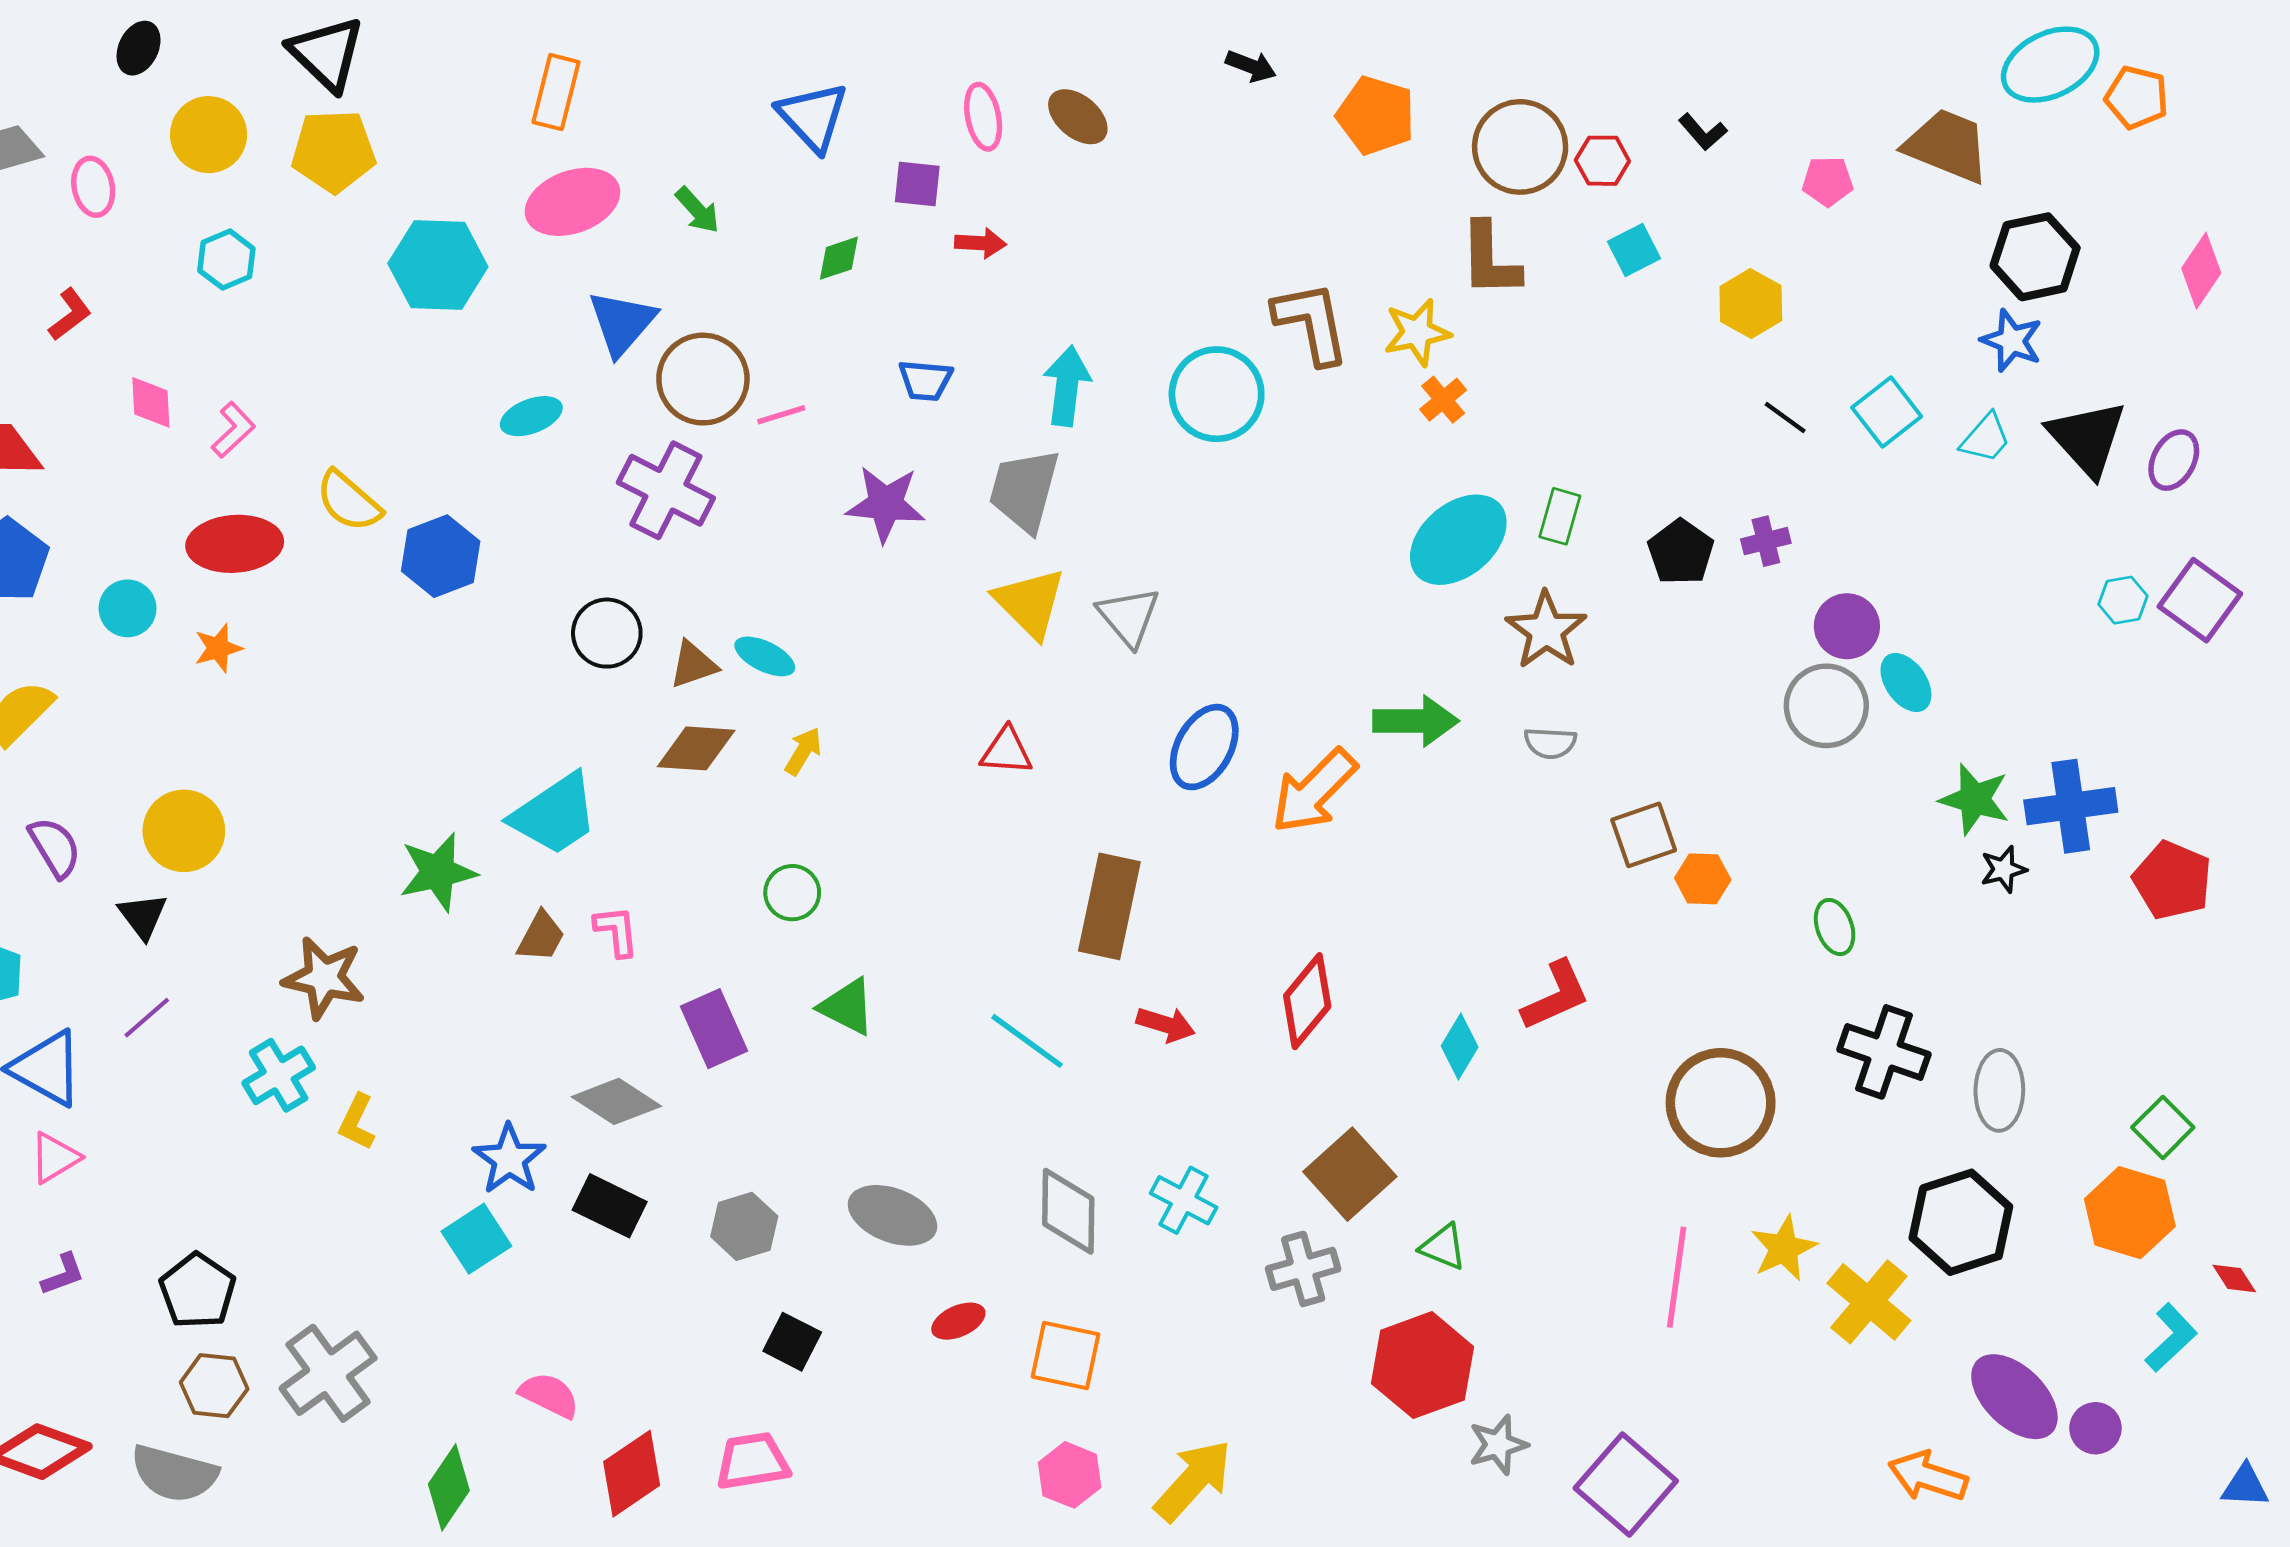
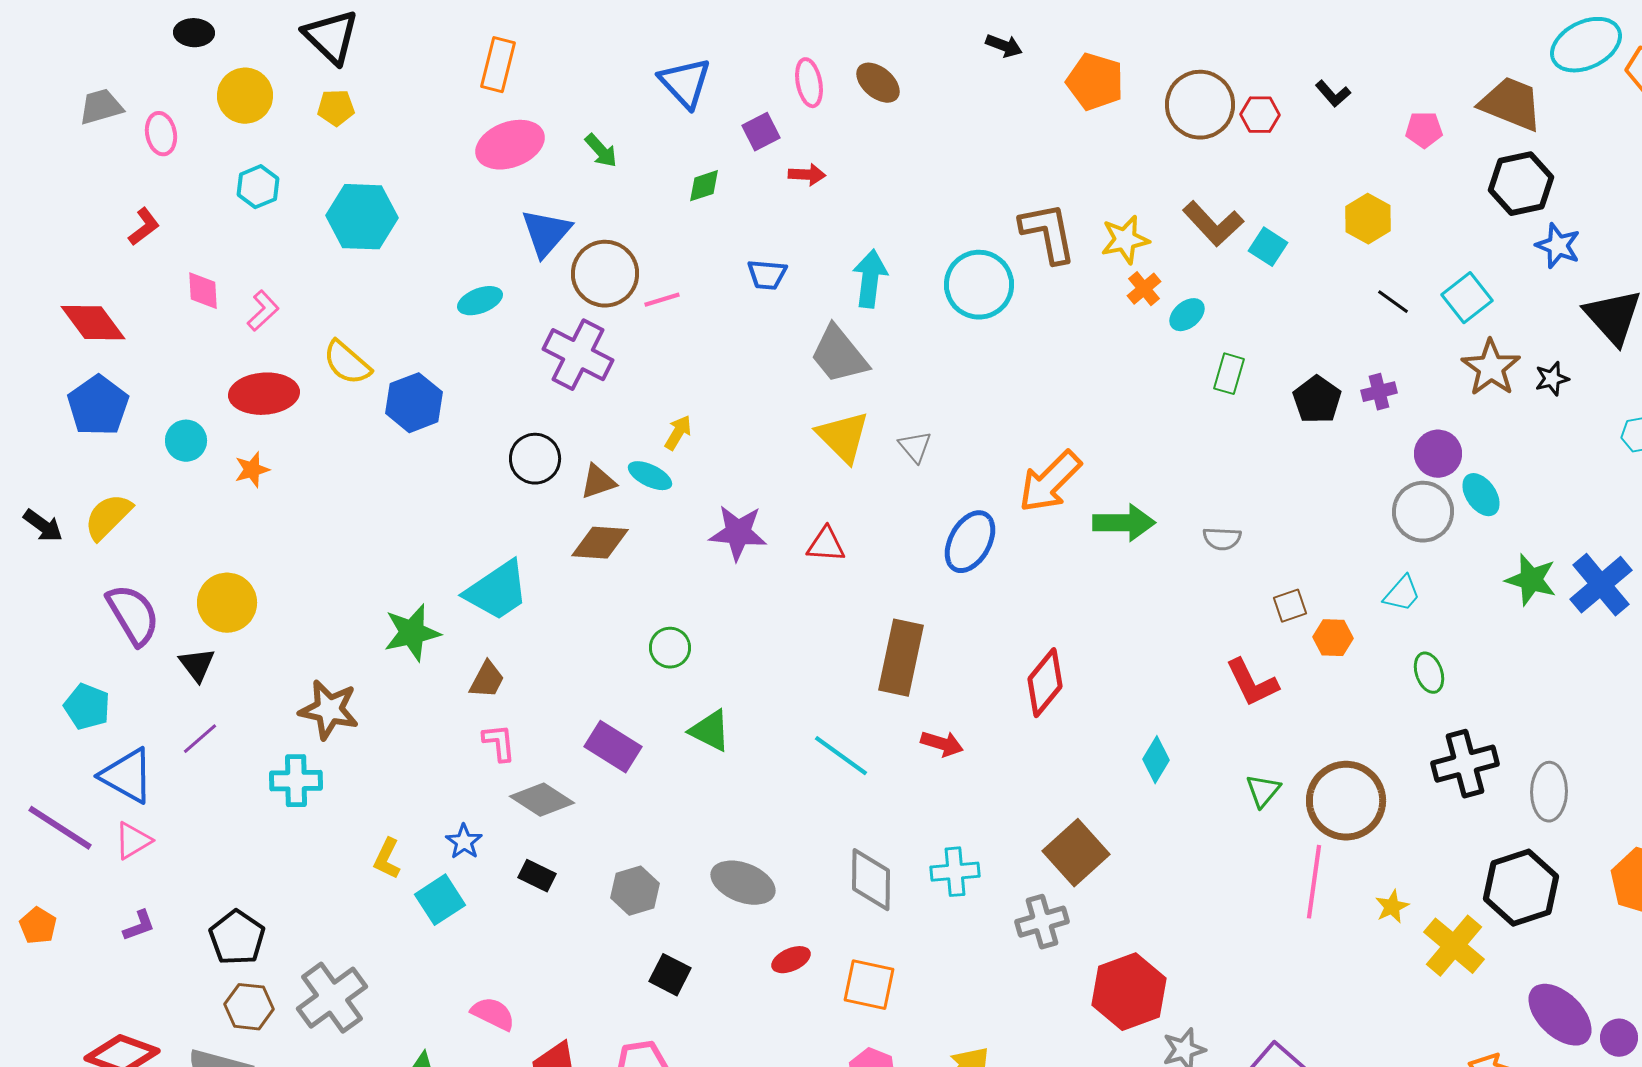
black ellipse: (139, 48) -> (194, 33), turned 66
yellow pentagon: (334, 151) -> (336, 108), size x0.6
purple square: (917, 184) -> (761, 132), turned -33
cyan square: (1634, 250) -> (1268, 247), moved, turned -30
black hexagon: (2035, 257) -> (1521, 184), moved
brown L-shape: (1490, 260) -> (1213, 224), moved, turned -42
cyan hexagon: (438, 265) -> (362, 217), moved
cyan trapezoid: (1986, 438) -> (1402, 594), moved
gray trapezoid: (1024, 490) -> (839, 355), turned -54
purple star: (886, 504) -> (738, 533), moved
cyan ellipse: (1458, 540) -> (1187, 315), moved, size x0.5
gray triangle: (1129, 617) -> (915, 447), size x0.7
brown star: (1546, 630) -> (1491, 368), moved
yellow arrow: (803, 751) -> (678, 433), moved
orange arrow: (1314, 791) -> (1050, 482), moved
blue cross: (2071, 806) -> (1601, 585), turned -32
brown square: (1644, 835) -> (1290, 606), size x0.7
purple semicircle: (55, 847) -> (133, 615), size x1.4
black star: (2003, 869) -> (1552, 379), moved
pink L-shape: (616, 931) -> (499, 743), moved
red L-shape: (1556, 996) -> (1252, 683), moved, turned 88
red diamond: (1307, 1001) -> (1045, 683), moved
purple rectangle: (714, 1029) -> (613, 747), turned -34
black cross: (1884, 1052) -> (1465, 764), turned -34
cyan cross: (279, 1075) -> (296, 781), turned 30
yellow L-shape: (357, 1122) -> (387, 859), moved
blue star: (509, 1159) -> (464, 842), size x0.7
cyan cross: (1184, 1200) -> (955, 872), turned -33
black rectangle: (610, 1206) -> (537, 876), size x0.7
green triangle: (1443, 1247) -> (1263, 791), moved, turned 48
yellow star: (1784, 1248) -> (1392, 907), size x0.7
pink line: (1677, 1277) -> (1314, 882), moved

